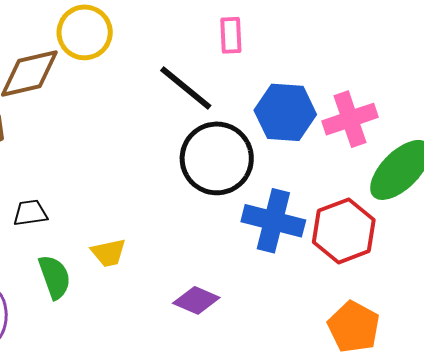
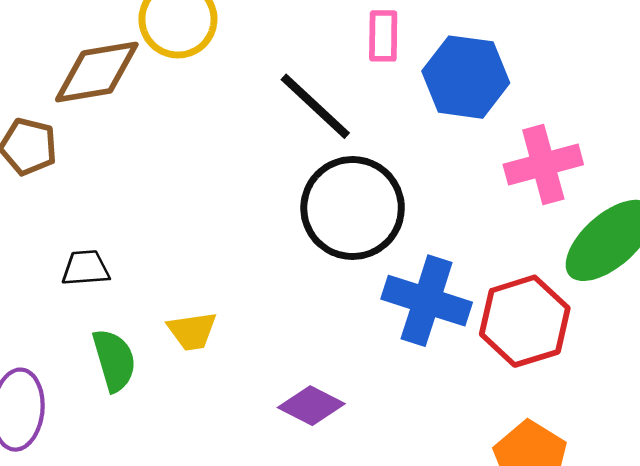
blue hexagon: (285, 112) -> (466, 77), moved

